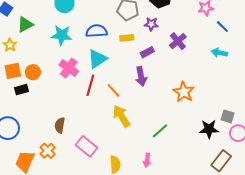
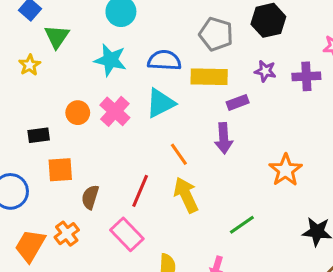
green triangle: (25, 24) -> (57, 37), turned -36
purple star: (151, 24) -> (265, 71), moved
yellow rectangle: (127, 38) -> (209, 77), size x1.6
purple cross: (178, 41) -> (306, 76), moved, turned 30
orange square: (13, 71) -> (60, 170), moved
orange circle: (33, 72) -> (78, 113), moved
red line: (90, 85) -> (140, 191), moved

